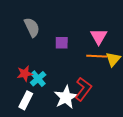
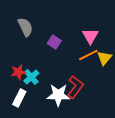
purple square: (62, 43) -> (54, 42), turned 32
orange line: (97, 56) -> (88, 55), turned -30
white star: (66, 97) -> (58, 95), turned 30

